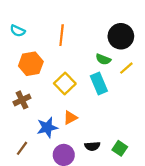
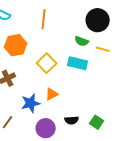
yellow line: (126, 68) -> (103, 49), turned 56
cyan rectangle: (99, 84) -> (78, 63), turned -54

